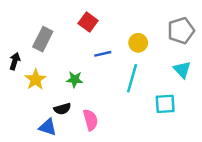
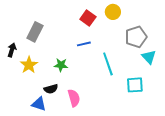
red square: (88, 22) -> (88, 18), moved
gray pentagon: (181, 31) -> (136, 37), moved
yellow circle: (138, 43) -> (113, 12), moved
cyan line: (132, 78) -> (108, 64), turned -35

